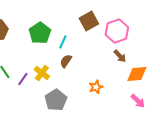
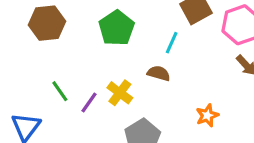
cyan line: (63, 42) -> (172, 43), moved
brown semicircle: (66, 61) -> (159, 73), turned 72

